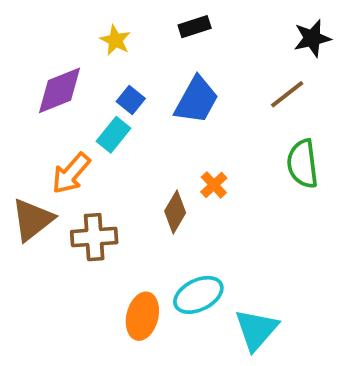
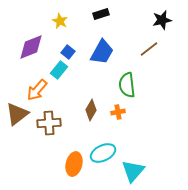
green semicircle: (303, 164) -> (127, 85), moved
orange cross: (214, 185) -> (118, 112), moved, turned 32

